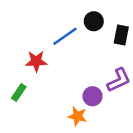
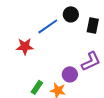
green rectangle: (19, 92) -> (37, 87), moved

